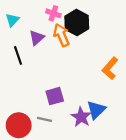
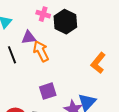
orange arrow: (61, 35) -> (41, 51), moved
purple triangle: (37, 38) -> (29, 37), turned 35

